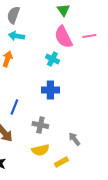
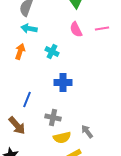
pink semicircle: (63, 37) -> (76, 30), size x0.7
cyan cross: (52, 59) -> (52, 52), moved
yellow semicircle: (40, 150) -> (62, 138), moved

